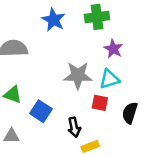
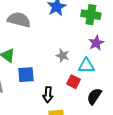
gray star: (78, 75) -> (63, 55), size x0.6
blue square: (41, 111) -> (26, 75), turned 36

